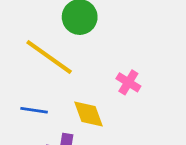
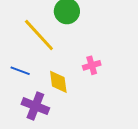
pink cross: (128, 82) -> (92, 65), turned 30

